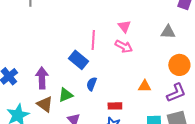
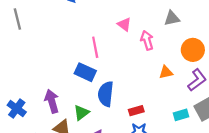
pink arrow: (124, 46) -> (147, 40), moved, turned -120
blue semicircle: (92, 84) -> (106, 94), size x1.6
orange triangle: (145, 86) -> (166, 72), moved

